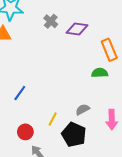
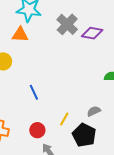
gray cross: (51, 21) -> (67, 24), size x1.5
blue line: (20, 93) -> (34, 92), turned -63

